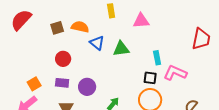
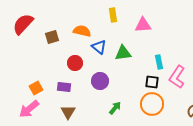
brown square: (57, 28) -> (52, 37), moved
red circle: (63, 59) -> (75, 63), moved
pink L-shape: (175, 73) -> (177, 77), turned -80
purple circle: (87, 87) -> (100, 81), moved

